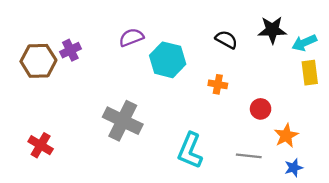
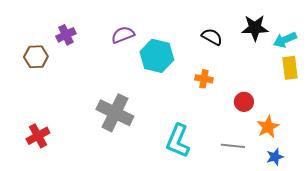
purple cross: (70, 50) -> (66, 35), moved
brown hexagon: (38, 61) -> (36, 57), size x0.7
red cross: (41, 145) -> (38, 136), turned 30

